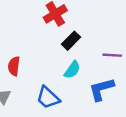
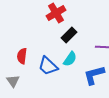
blue trapezoid: (48, 98) -> (48, 66), moved

